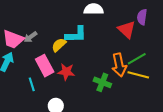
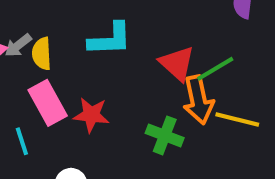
red triangle: (127, 30) -> (177, 63), moved
yellow semicircle: (59, 45) -> (42, 54), moved, turned -49
green line: (137, 59) -> (215, 69), moved

